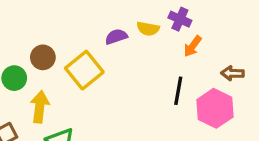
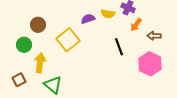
brown circle: (43, 57) -> (38, 25), moved
brown arrow: (232, 73) -> (154, 36), moved
black line: (178, 91) -> (119, 47), moved, turned -30

